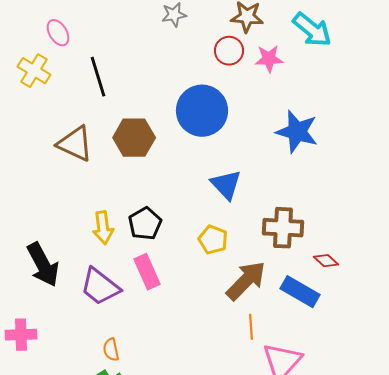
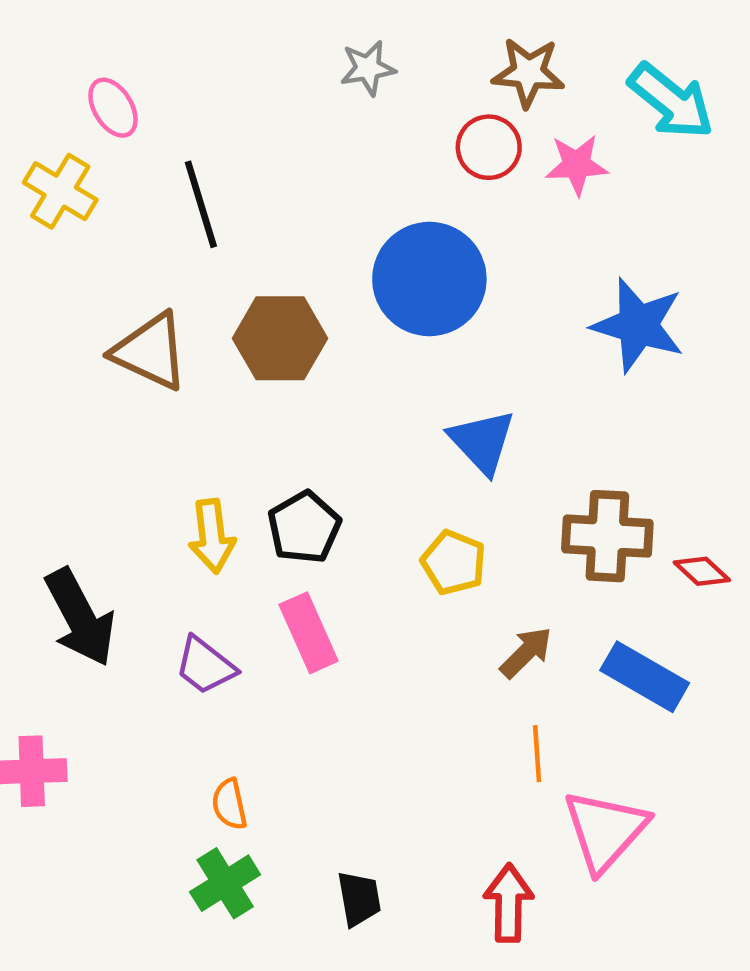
red diamond: (326, 261) -> (702, 571), moved
brown arrow: (246, 281) -> (526, 653), size x0.6
purple trapezoid: (100, 287) -> (205, 666), size x0.7

